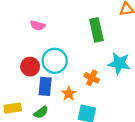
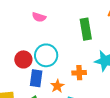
pink semicircle: (38, 25) -> (39, 17), moved
orange cross: (92, 78) -> (79, 73), turned -32

